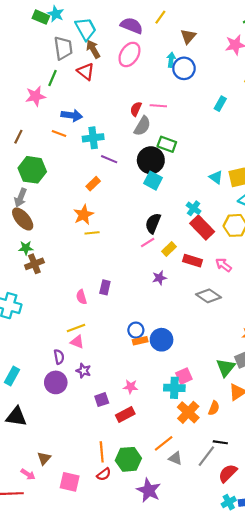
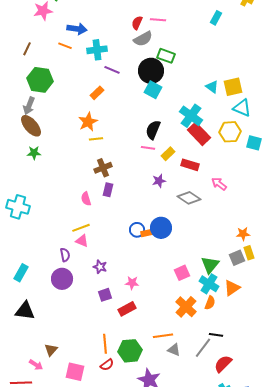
gray semicircle: (142, 126) -> (143, 39), turned 30
cyan cross: (194, 208) -> (191, 116), size x1.6
pink line: (148, 243) -> (148, 148), turned 40
brown cross: (34, 264) -> (103, 168), moved
pink arrow: (223, 265) -> (219, 184), moved
gray diamond: (209, 296) -> (189, 198), moved
blue circle: (162, 340) -> (161, 228), moved
orange rectangle: (140, 341) -> (148, 233), moved
green triangle: (226, 367) -> (210, 265), moved
purple star: (84, 371) -> (100, 267), moved
cyan cross: (174, 388) -> (209, 284), moved, turned 30
orange line: (164, 443) -> (163, 336), turned 30

